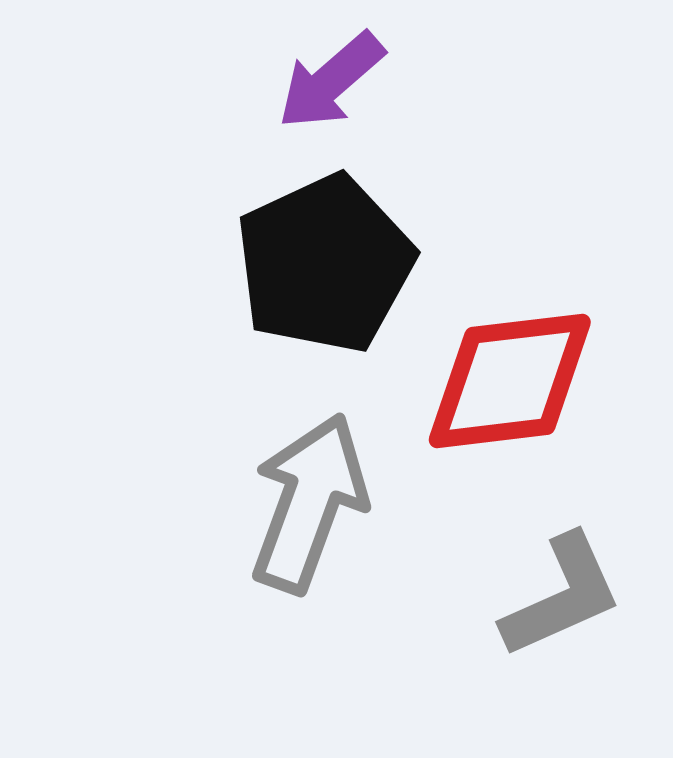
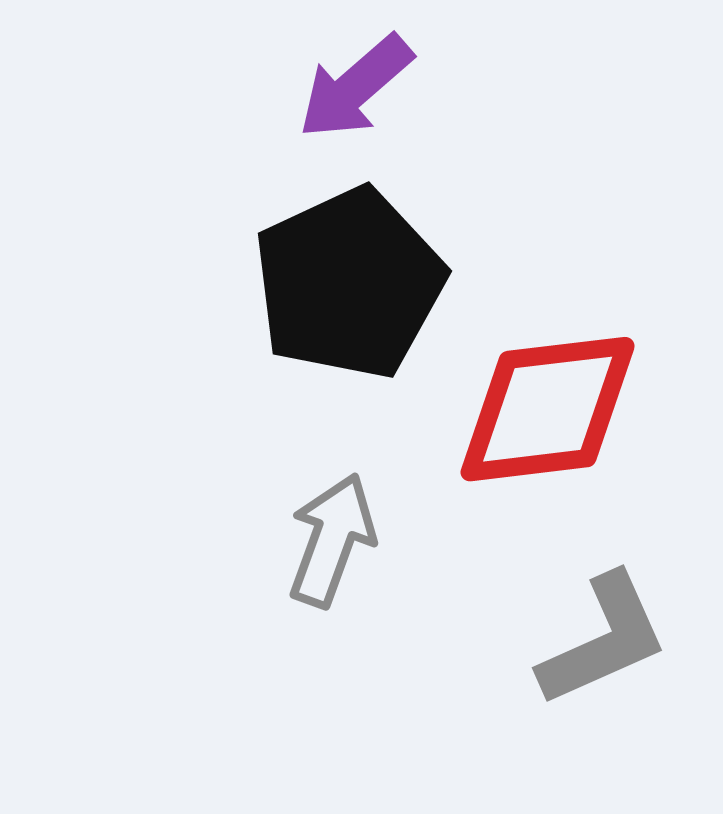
gray arrow: (309, 503) -> (332, 540), size x0.7

